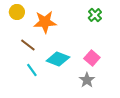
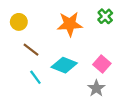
yellow circle: (17, 12) -> (19, 22), moved
orange star: (45, 22) -> (70, 24), moved

